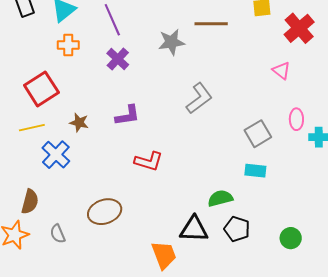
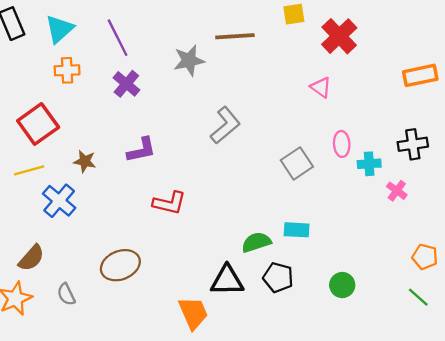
cyan rectangle: (255, 171) -> (297, 230), moved
brown semicircle: (30, 202) -> (31, 258), turned 30

